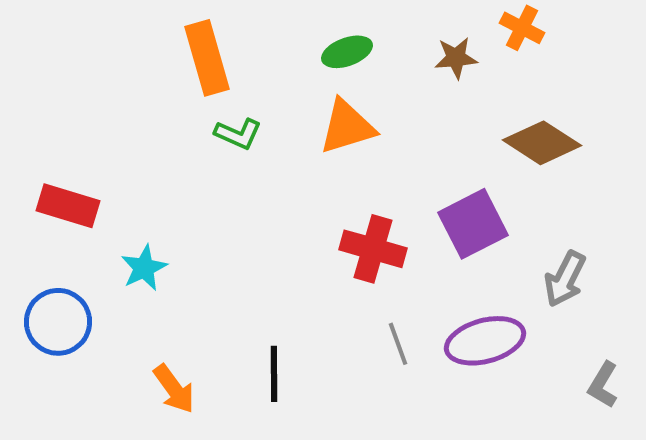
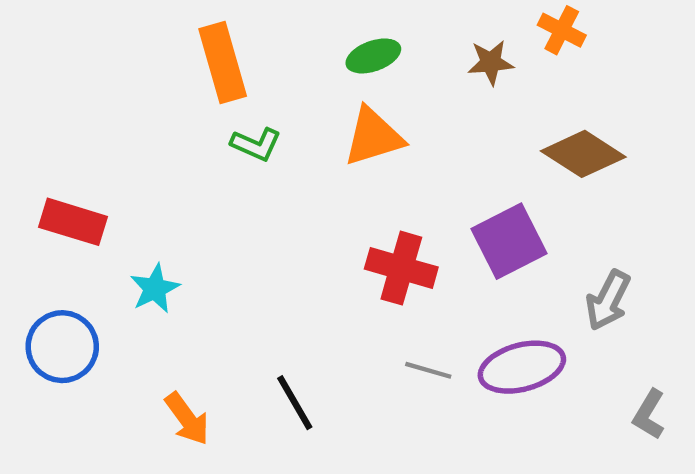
gray line: (398, 344) -> (428, 370), turned -54
black line: (274, 374) -> (295, 403), turned -30

